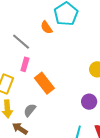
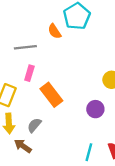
gray line: (21, 42) -> (25, 47), turned -48
purple circle: (89, 102) -> (95, 109), moved

